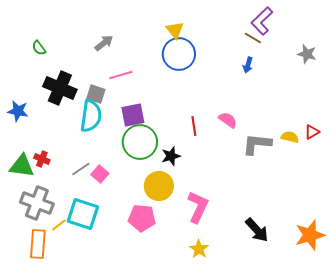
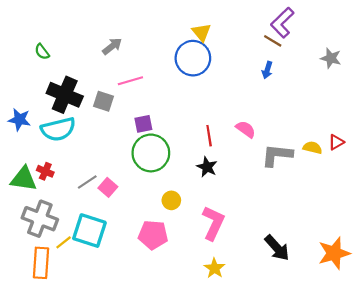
yellow triangle: (175, 30) -> (202, 32), moved
purple square: (133, 115) -> (143, 124), size x0.7
cyan semicircle: (91, 116) -> (58, 129), moved, turned 68
black star: (171, 156) -> (207, 167), moved, turned -30
yellow circle: (159, 186) -> (171, 200), size x0.6

